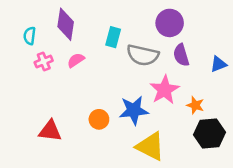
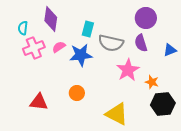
purple circle: (170, 23) -> (146, 18), moved
pink cross: (44, 62) -> (34, 48), size x1.5
blue star: (134, 110) -> (81, 55), moved

